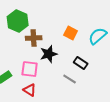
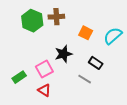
brown cross: (34, 38) -> (56, 17), moved
pink square: (30, 69) -> (44, 69), turned -36

